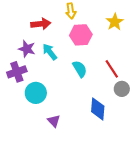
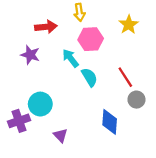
cyan arrow: (50, 52) -> (70, 58), moved
purple cross: (17, 72) -> (19, 121), moved

